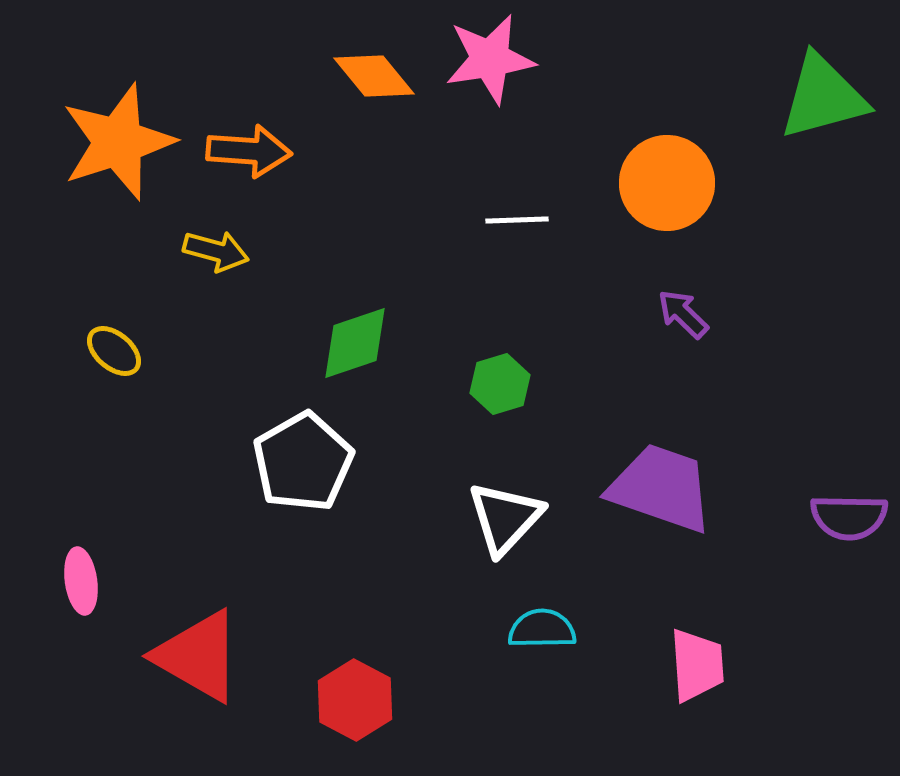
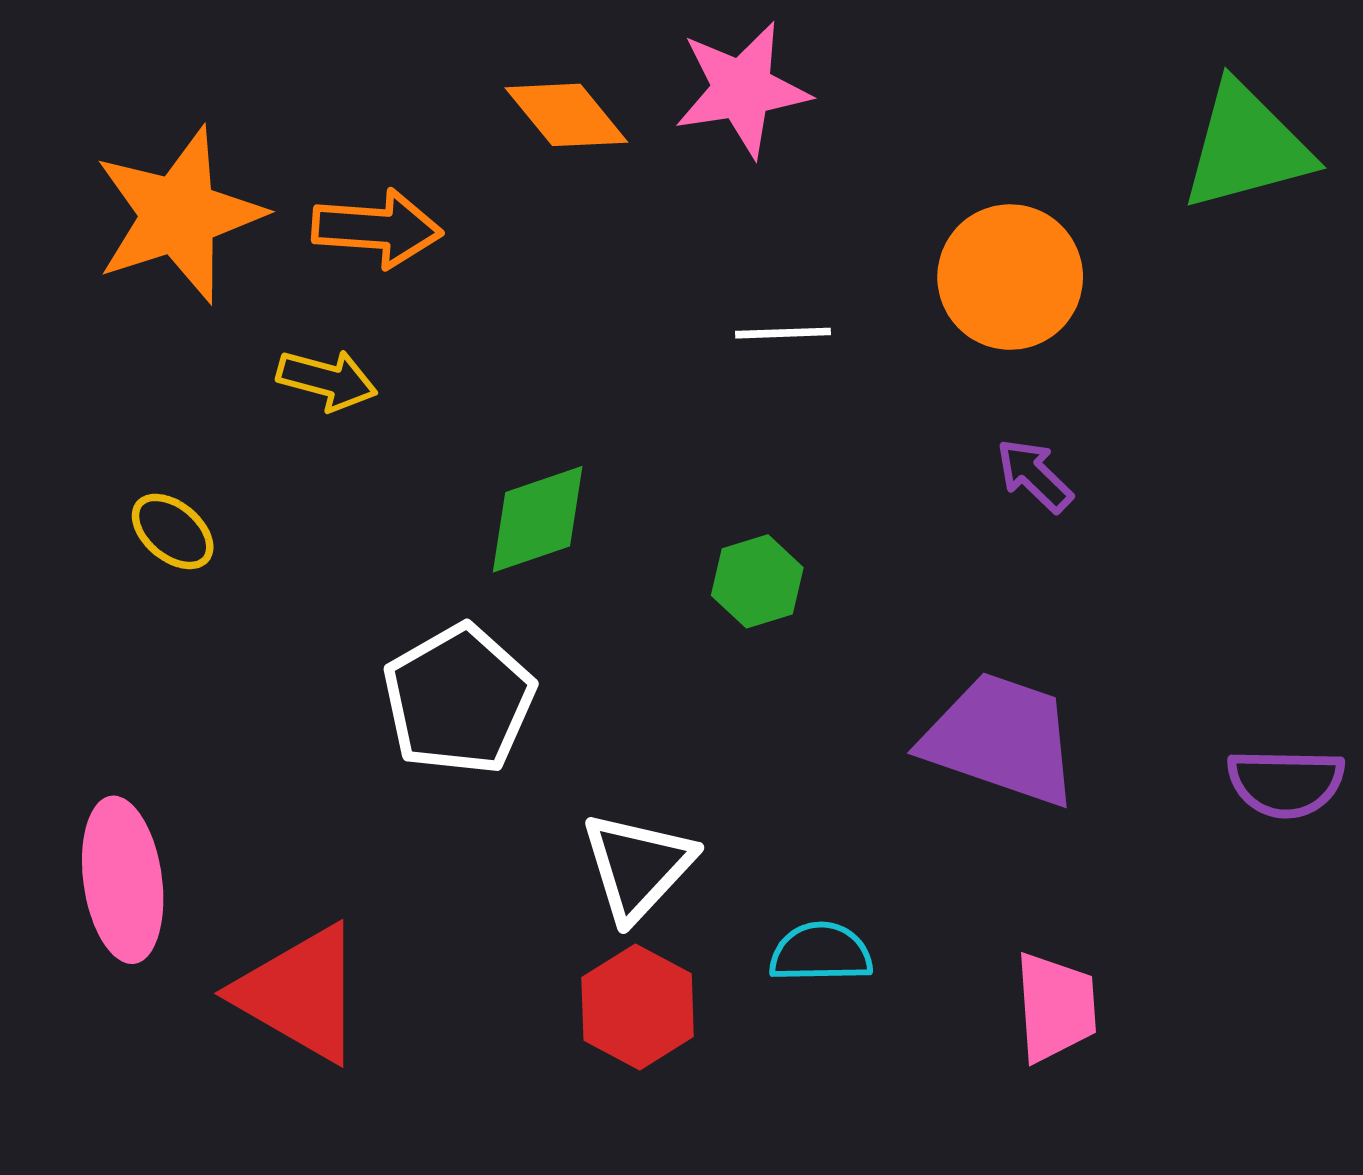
white triangle: (505, 518) -> (638, 866), moved
pink ellipse: (81, 581) -> (123, 880), size x1.6
red hexagon: (355, 700) -> (638, 1007), moved

